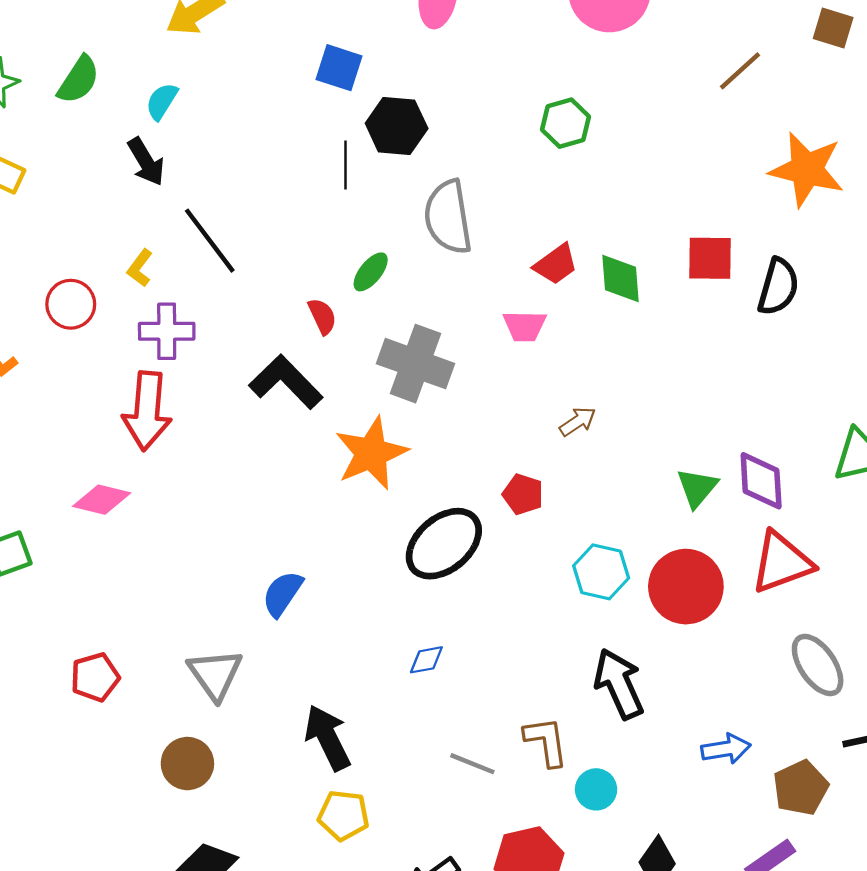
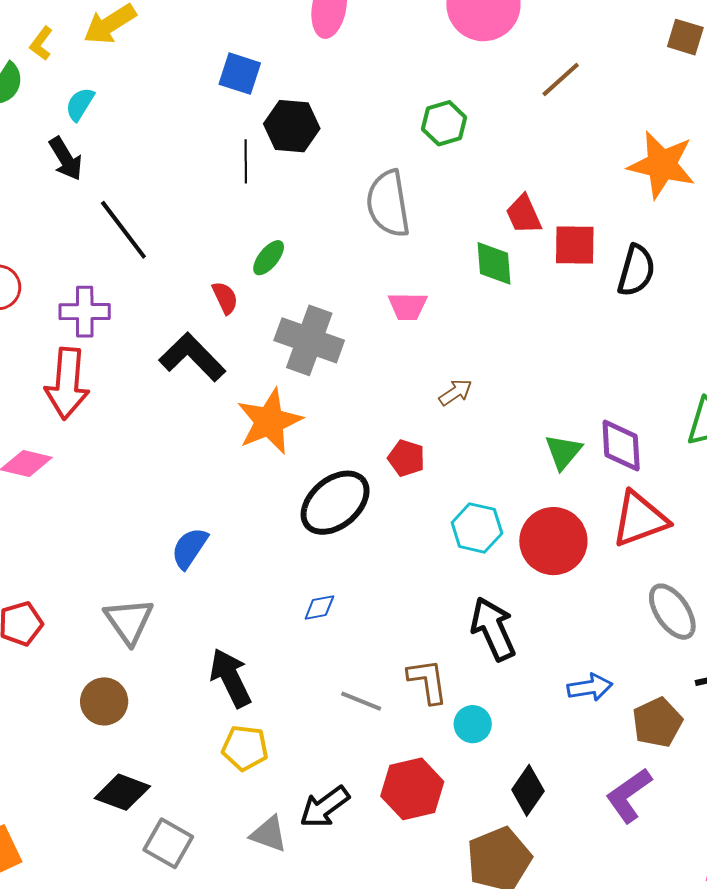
brown line: (740, 71) -> (561, 80), moved
gray semicircle: (448, 217) -> (388, 204), moved
red trapezoid: (556, 264) -> (524, 214), moved, turned 102
yellow L-shape: (140, 268) -> (41, 43), moved

